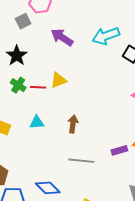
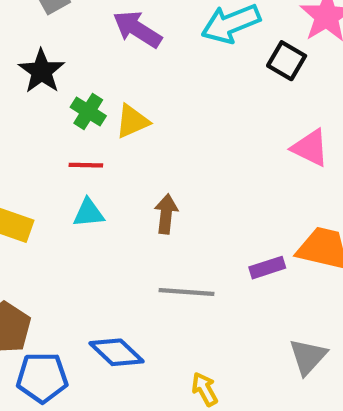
green cross: (18, 85) -> (88, 112), moved
red line: (38, 87) -> (86, 165), moved

